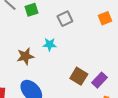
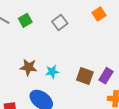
cyan star: (50, 44) -> (52, 72), moved
brown star: (25, 56) -> (29, 67), turned 30

